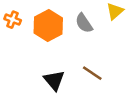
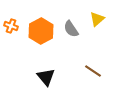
brown line: (92, 73) -> (93, 71), moved

